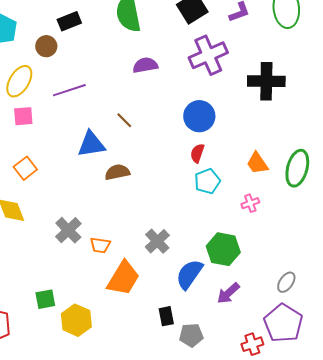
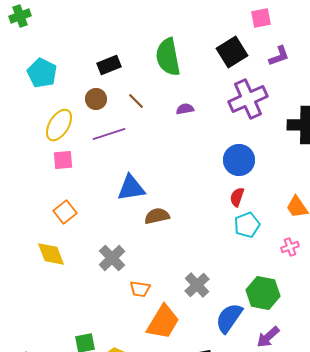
brown circle: (46, 46) -> (96, 99), moved
purple semicircle: (145, 65) -> (185, 109), size x0.7
brown line: (124, 120) -> (136, 101), moved
gray cross: (68, 230) -> (112, 258), moved

